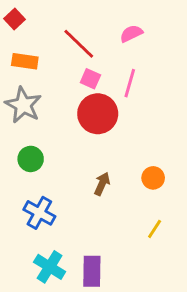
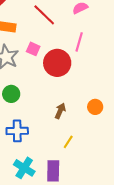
pink square: (90, 79) -> (33, 49), moved
blue cross: (39, 213) -> (17, 131), turned -30
yellow line: (155, 229) -> (68, 142), moved

